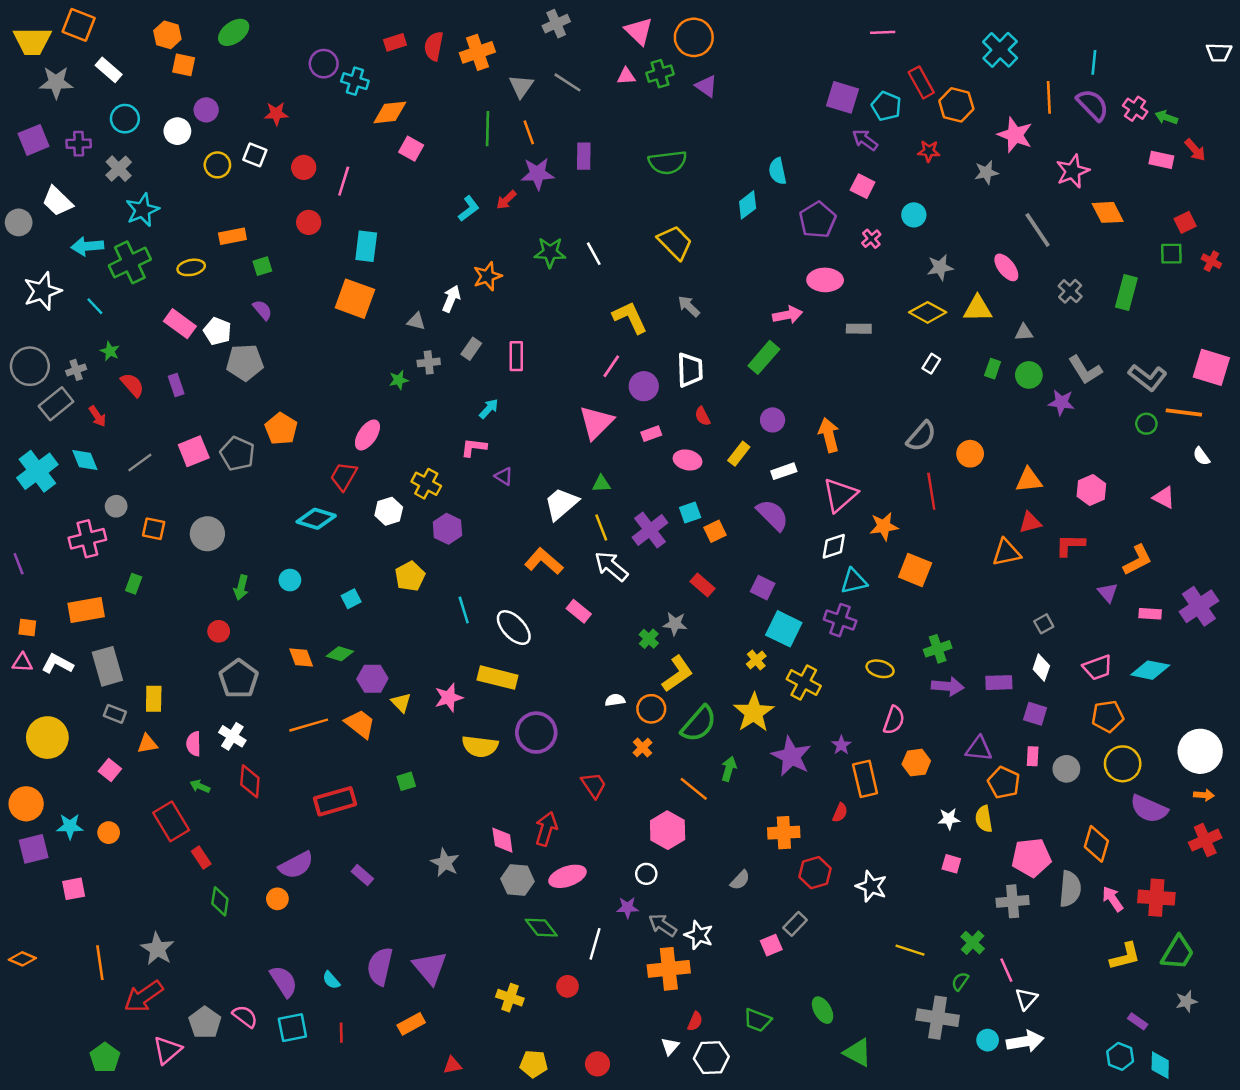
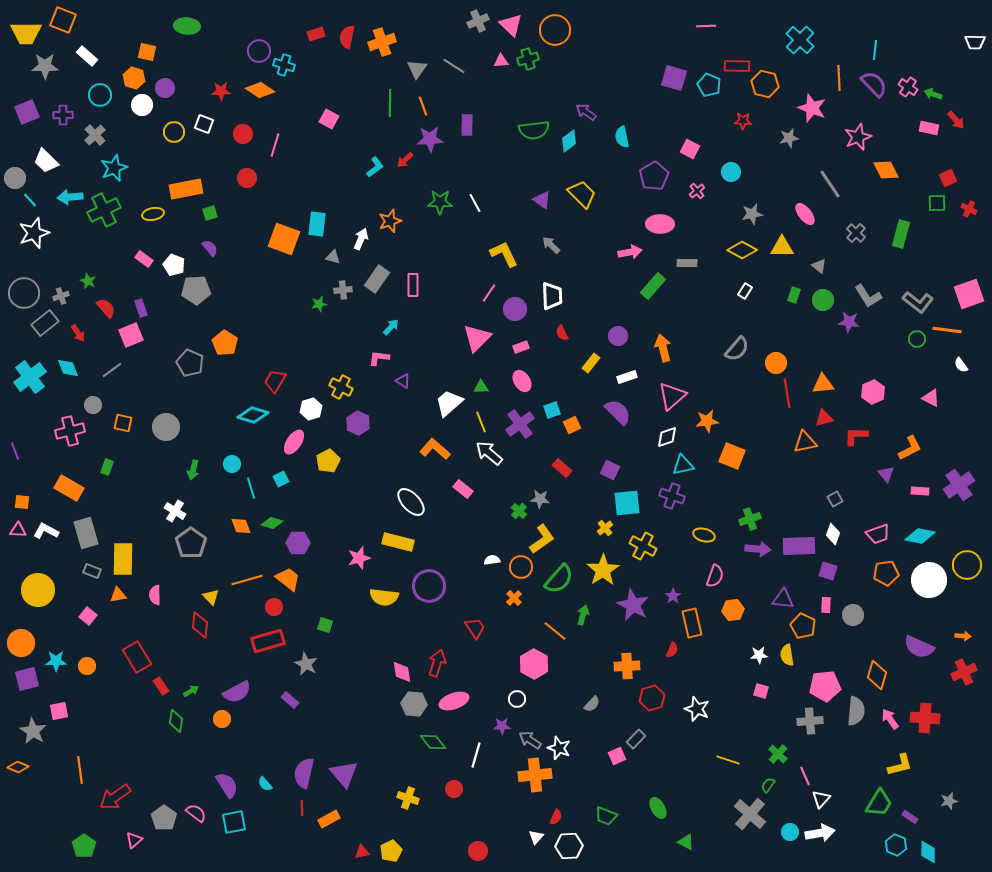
gray cross: (556, 24) -> (478, 21), moved
green ellipse: (234, 32) -> (187, 26), turned 40
orange hexagon: (167, 35) -> (134, 78), moved
red rectangle: (921, 82) -> (737, 66), turned -60
purple triangle: (706, 86) -> (542, 200), moved
orange diamond: (390, 112) -> (260, 90), moved, turned 40
purple arrow: (865, 140) -> (586, 112), moved
cyan diamond: (748, 205) -> (569, 141), moved
orange rectangle: (232, 236) -> (186, 189), size x1.5
yellow trapezoid: (675, 242) -> (582, 194), moved
cyan rectangle: (366, 246) -> (317, 224), moved
cyan line: (95, 306) -> (30, 200), moved
pink rectangle: (180, 324) -> (144, 259), size x0.7
gray triangle: (1024, 332) -> (819, 266), turned 42
gray rectangle: (471, 349) -> (377, 279), size x1.5
green rectangle: (764, 357) -> (653, 286), moved
pink square: (1211, 367) -> (969, 294), turned -36
pink ellipse: (367, 435) -> (294, 442), moved
pink square: (194, 451) -> (131, 335), moved
pink ellipse: (688, 460) -> (522, 381), moved, turned 45
red line: (931, 491) -> (787, 393), moved
orange rectangle: (86, 610) -> (69, 488), turned 40
cyan line: (464, 610) -> (251, 488), moved
cyan square: (784, 629) -> (627, 503), turned -32
red circle: (219, 631) -> (274, 607), moved
purple rectangle: (999, 683) -> (799, 546), size x1.5
yellow rectangle: (154, 699) -> (123, 559), size x1.5
yellow triangle: (401, 703) -> (211, 597), moved
white cross: (232, 736) -> (175, 511), moved
white circle: (1200, 751) -> (929, 580), moved
yellow circle: (1123, 764) -> (967, 565), moved
green square: (406, 781) -> (325, 625), turned 35
green arrow: (200, 786) -> (191, 691), moved, turned 126
gray star: (445, 863) -> (306, 664), moved
gray star: (157, 949) -> (33, 731), moved
green trapezoid: (1178, 953) -> (879, 803), moved
gray cross: (938, 1018) -> (750, 814), turned 32
red line: (341, 1033) -> (302, 808), moved
pink triangle: (167, 1050) -> (134, 840), size x0.7
green triangle: (858, 1053) -> (686, 842), size x0.7
yellow pentagon: (534, 1064) -> (391, 851), moved, turned -30

